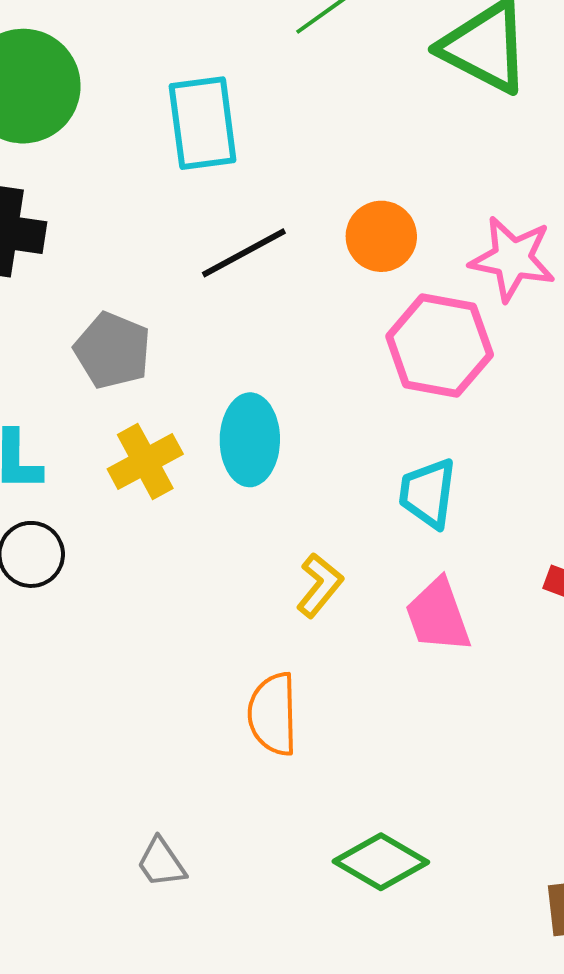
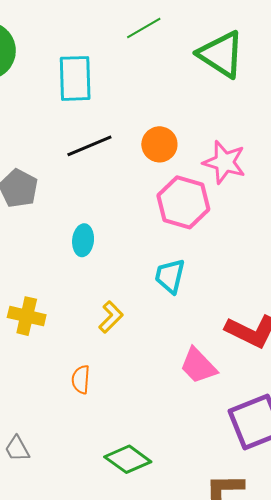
cyan ellipse: (250, 440) -> (83, 240), size x0.7
yellow cross: (145, 461) -> (27, 316), moved, turned 36
pink trapezoid: (438, 616) -> (198, 366), moved, turned -30
orange semicircle: (273, 714) -> (81, 380), size x0.7

